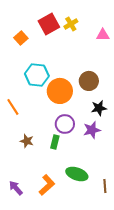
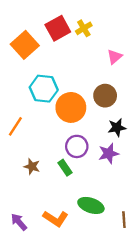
pink triangle: (103, 35) -> (115, 57), moved, turned -40
orange square: (21, 38) -> (25, 45), size x1.6
orange line: (13, 107) -> (15, 126), turned 66
green rectangle: (55, 142) -> (65, 168), turned -48
orange L-shape: (47, 185) -> (56, 218), turned 75

